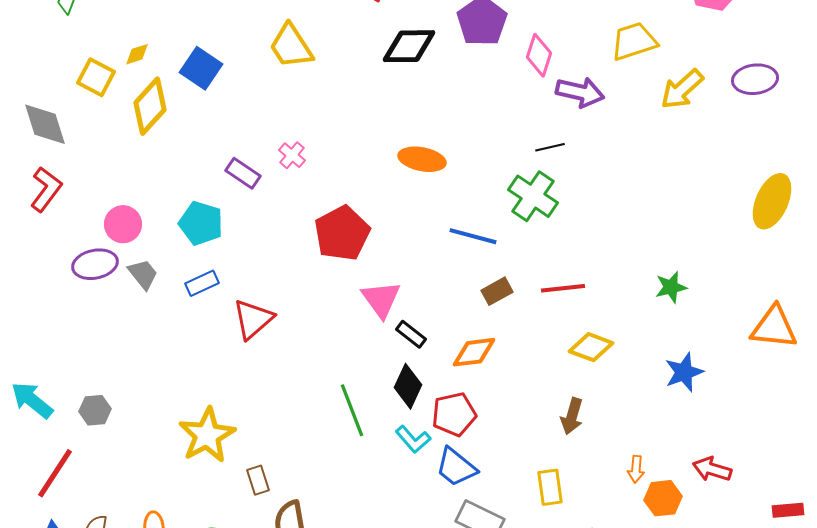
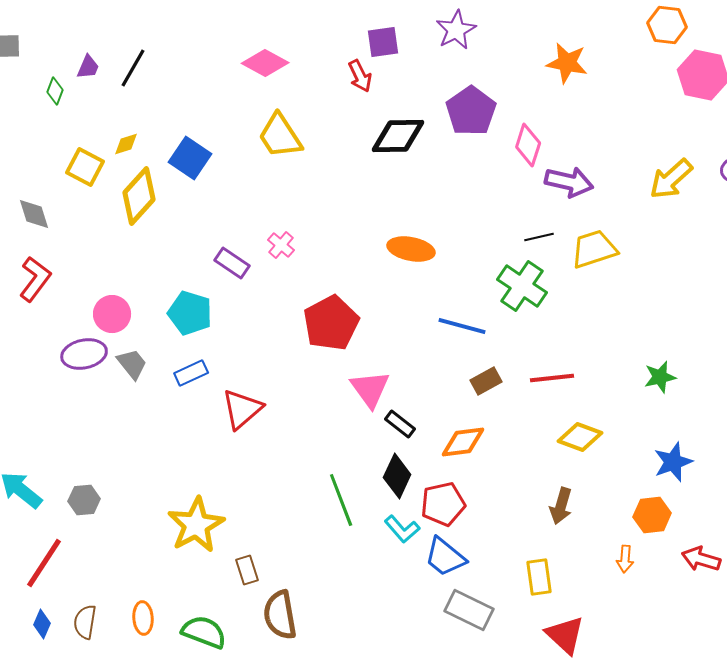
yellow trapezoid: (634, 41) -> (594, 249), moved
gray diamond: (45, 124) -> (34, 214), size x0.7
orange hexagon: (663, 498) -> (652, 515), moved

